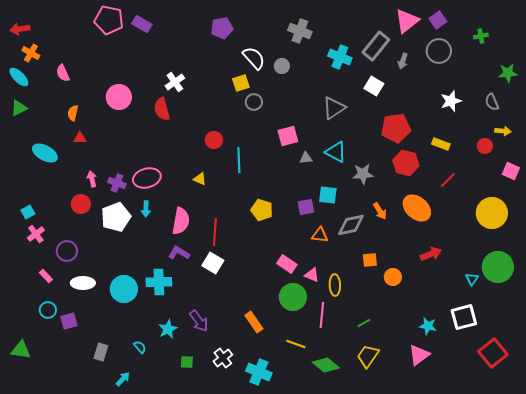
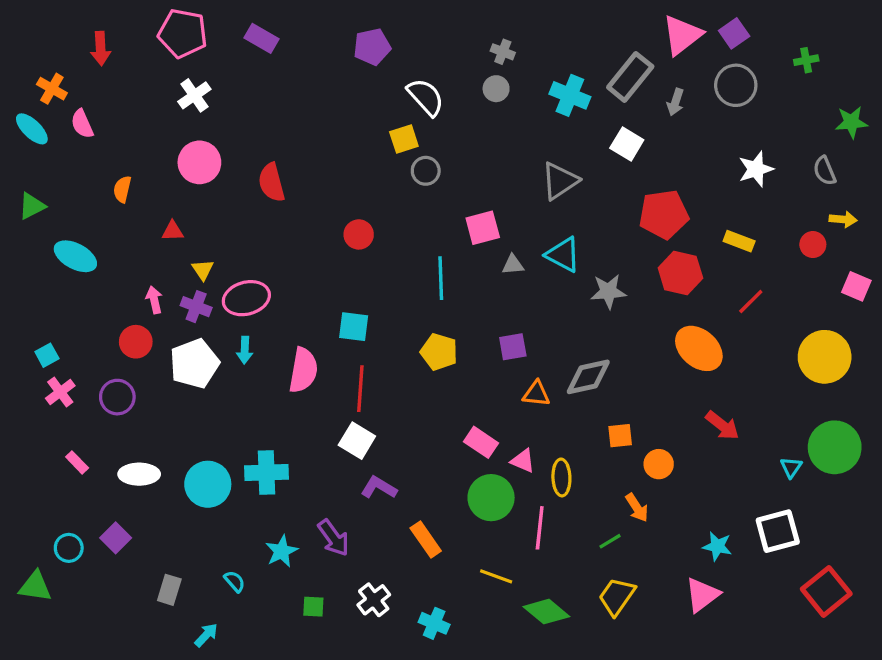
purple rectangle: (142, 24) -> (261, 38), moved
red arrow: (20, 29) -> (101, 48), moved, turned -84
gray cross: (300, 31) -> (503, 52), size x0.6
gray circle: (282, 66) -> (496, 89), moved
pink semicircle: (63, 73) -> (82, 124), moved
white cross: (175, 82) -> (194, 95), moved
green triangle: (19, 108) -> (32, 206), moved
red triangle: (80, 138) -> (173, 231), moved
cyan line: (239, 160) -> (441, 278), moved
yellow triangle: (200, 179) -> (203, 270), moved, turned 32
cyan square: (328, 195) -> (354, 327), moved
orange arrow: (380, 211) -> (637, 508), moved
purple circle: (67, 251) -> (117, 397), moved
purple L-shape: (179, 253) -> (379, 488), moved
red arrow: (431, 254) -> (722, 426), turned 60
cyan circle: (48, 310) -> (69, 548), moved
purple square: (69, 321) -> (116, 538), turned -30
cyan cross: (259, 372) -> (434, 623), size x0.7

